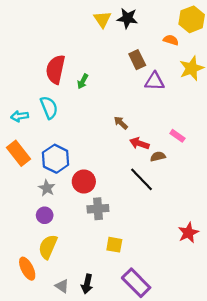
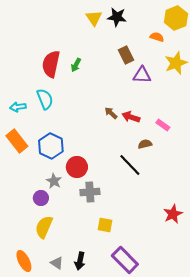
green arrow: (83, 81) -> (76, 65), moved
red arrow: (139, 143) -> (131, 117), moved
gray star: (47, 188) -> (54, 181), moved
orange ellipse: (27, 269) -> (24, 261), moved

